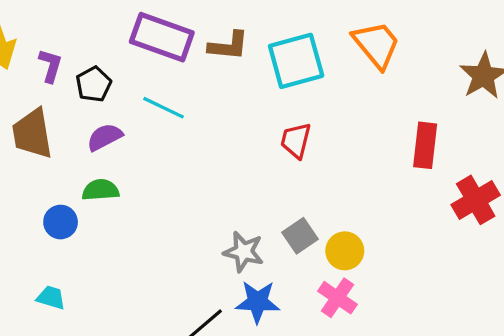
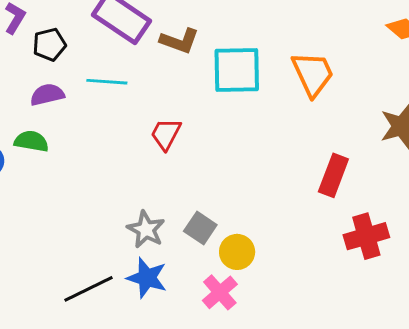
cyan line: (163, 108) -> (107, 82), turned -36
red trapezoid: (296, 140) -> (166, 134), moved
gray square: (300, 236) -> (200, 228), turned -36

